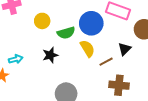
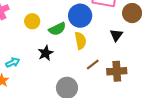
yellow semicircle: (87, 48) -> (80, 41), turned 30
brown line: (106, 62) -> (93, 65), moved

